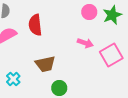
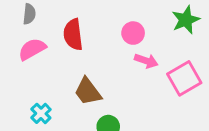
pink circle: (89, 12) -> (133, 33), moved
brown trapezoid: (45, 64) -> (88, 92), turned 65

